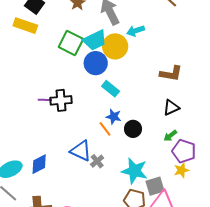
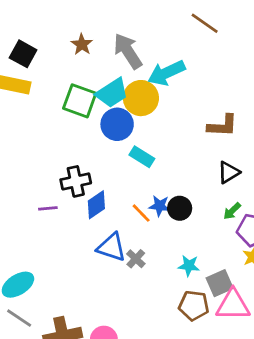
cyan arrow: (136, 31) -> (166, 73), size x1.5
purple line: (45, 100) -> (48, 208), moved
blue star: (114, 117) -> (160, 206), moved
blue diamond: (39, 164) -> (96, 205), moved
cyan star: (134, 171) -> (189, 266), size x0.6

